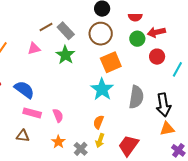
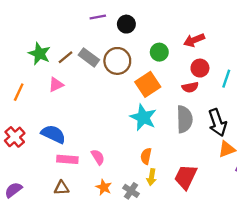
red semicircle: (135, 17) -> (190, 87), moved
brown circle: (101, 34) -> (117, 61), moved
green circle: (137, 39) -> (159, 52), moved
green star: (65, 55) -> (39, 54), moved

